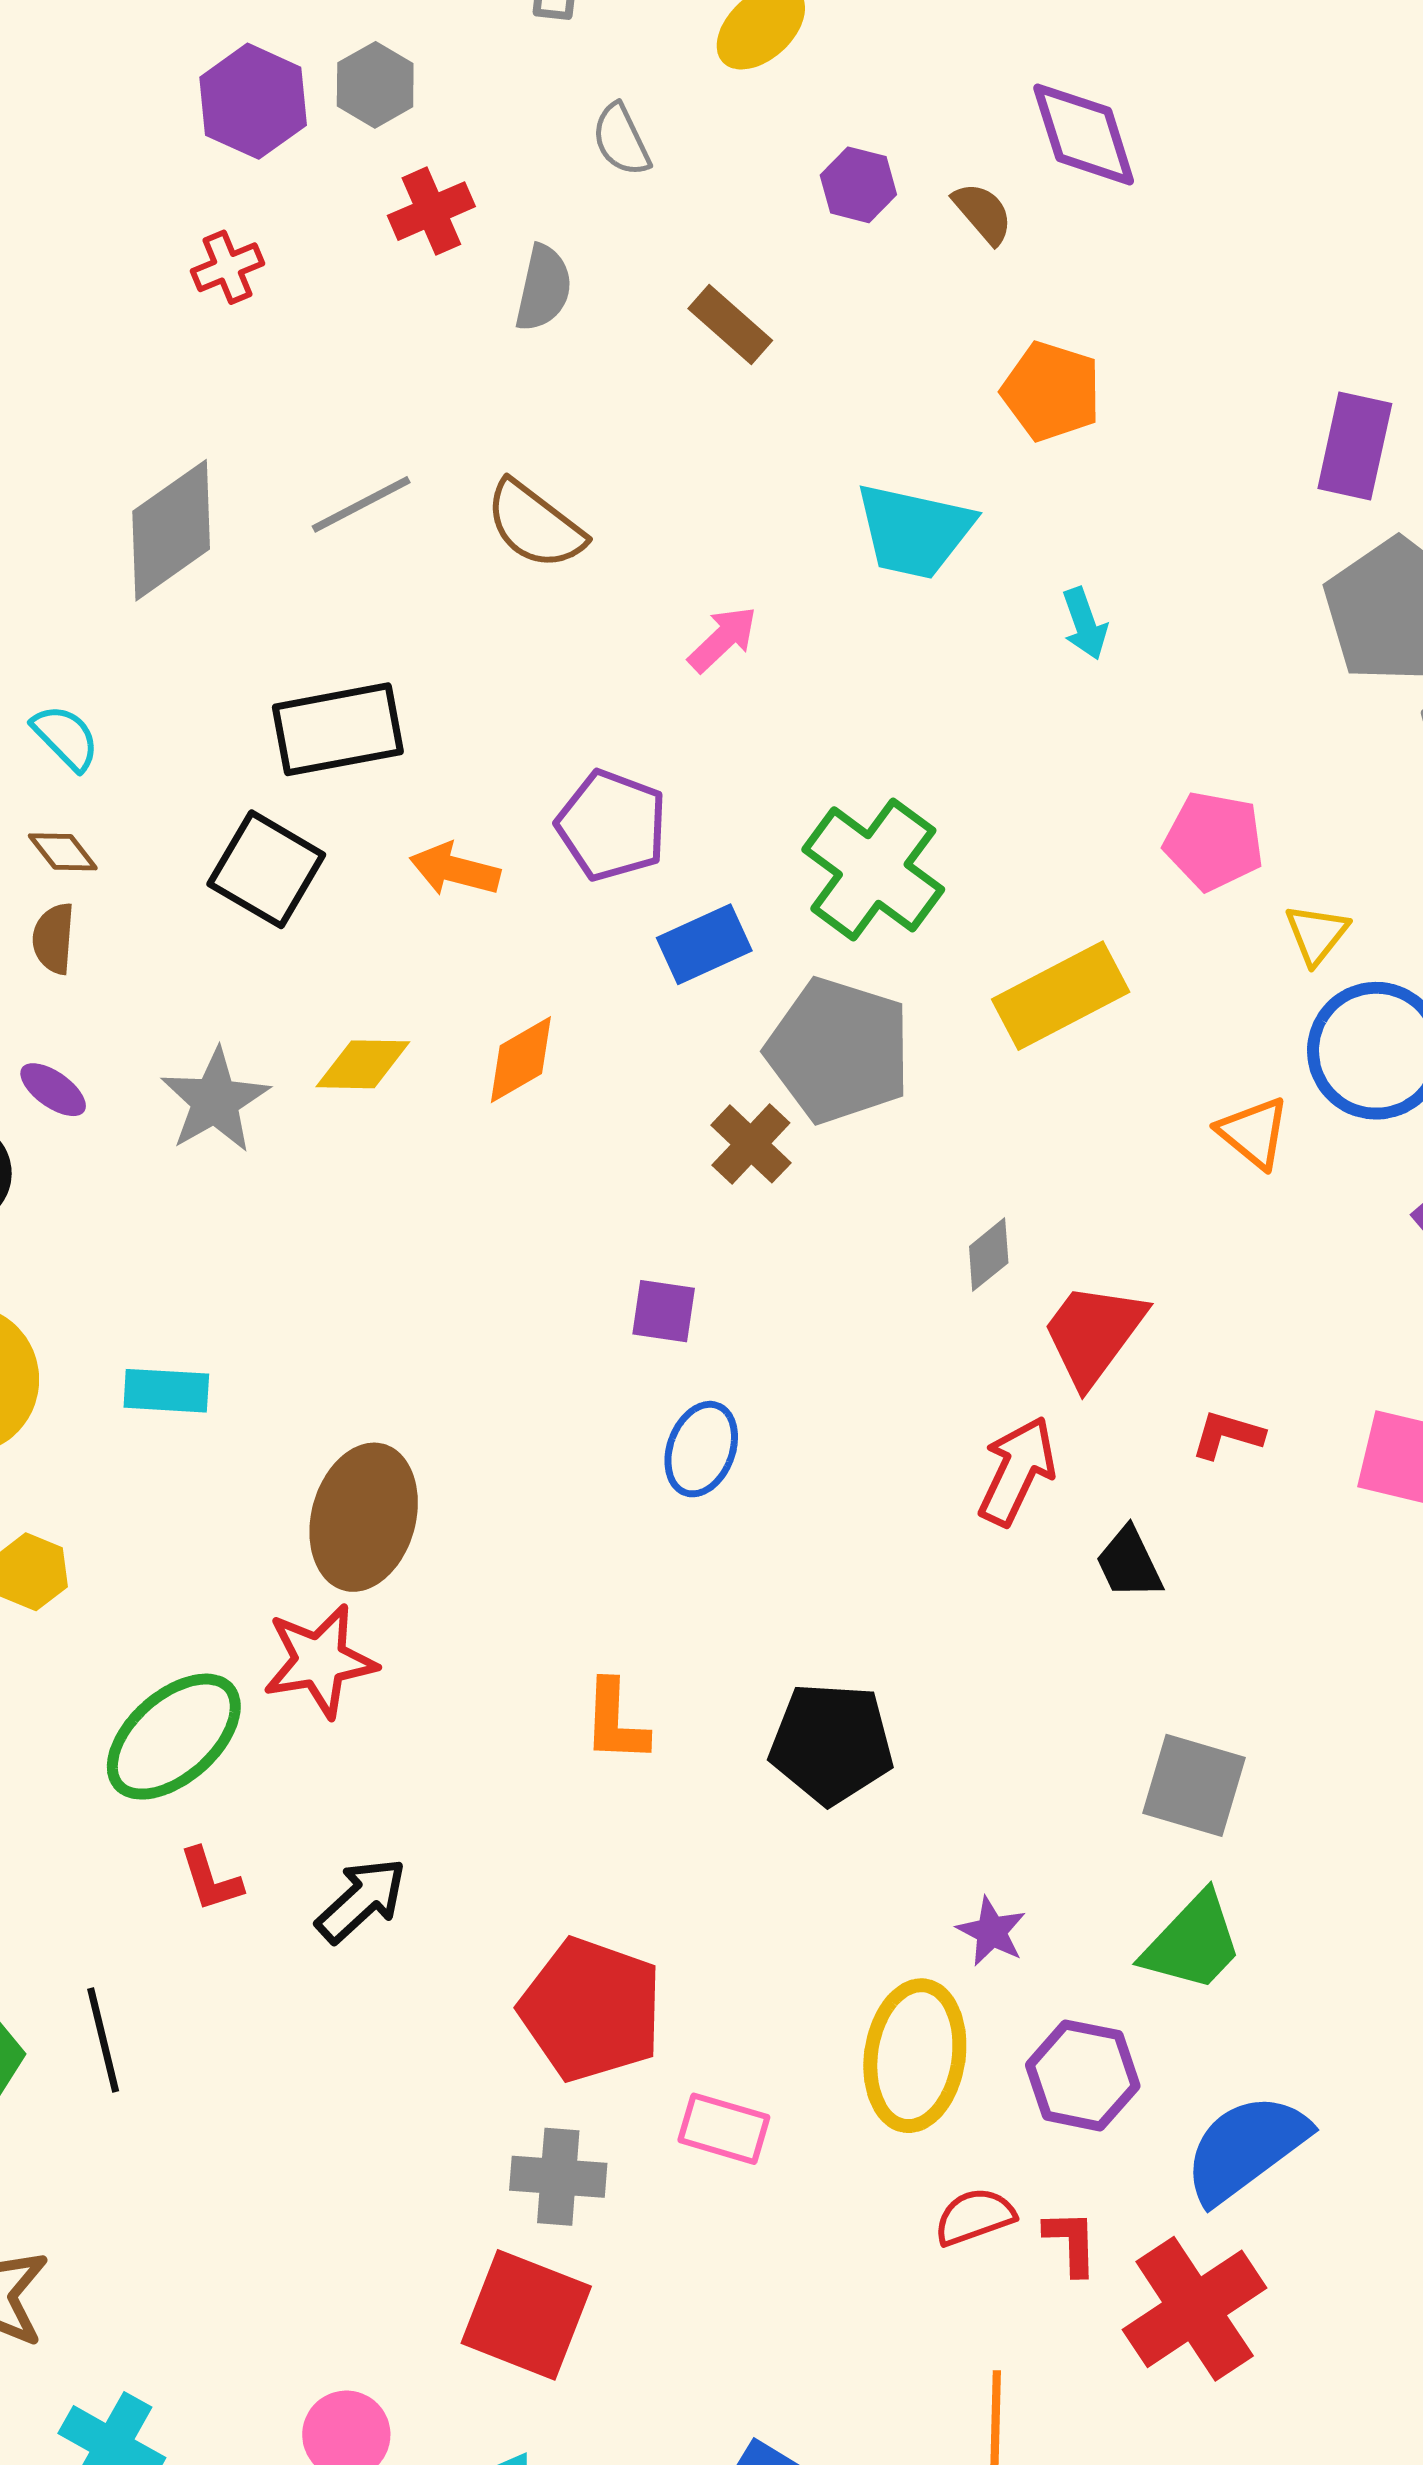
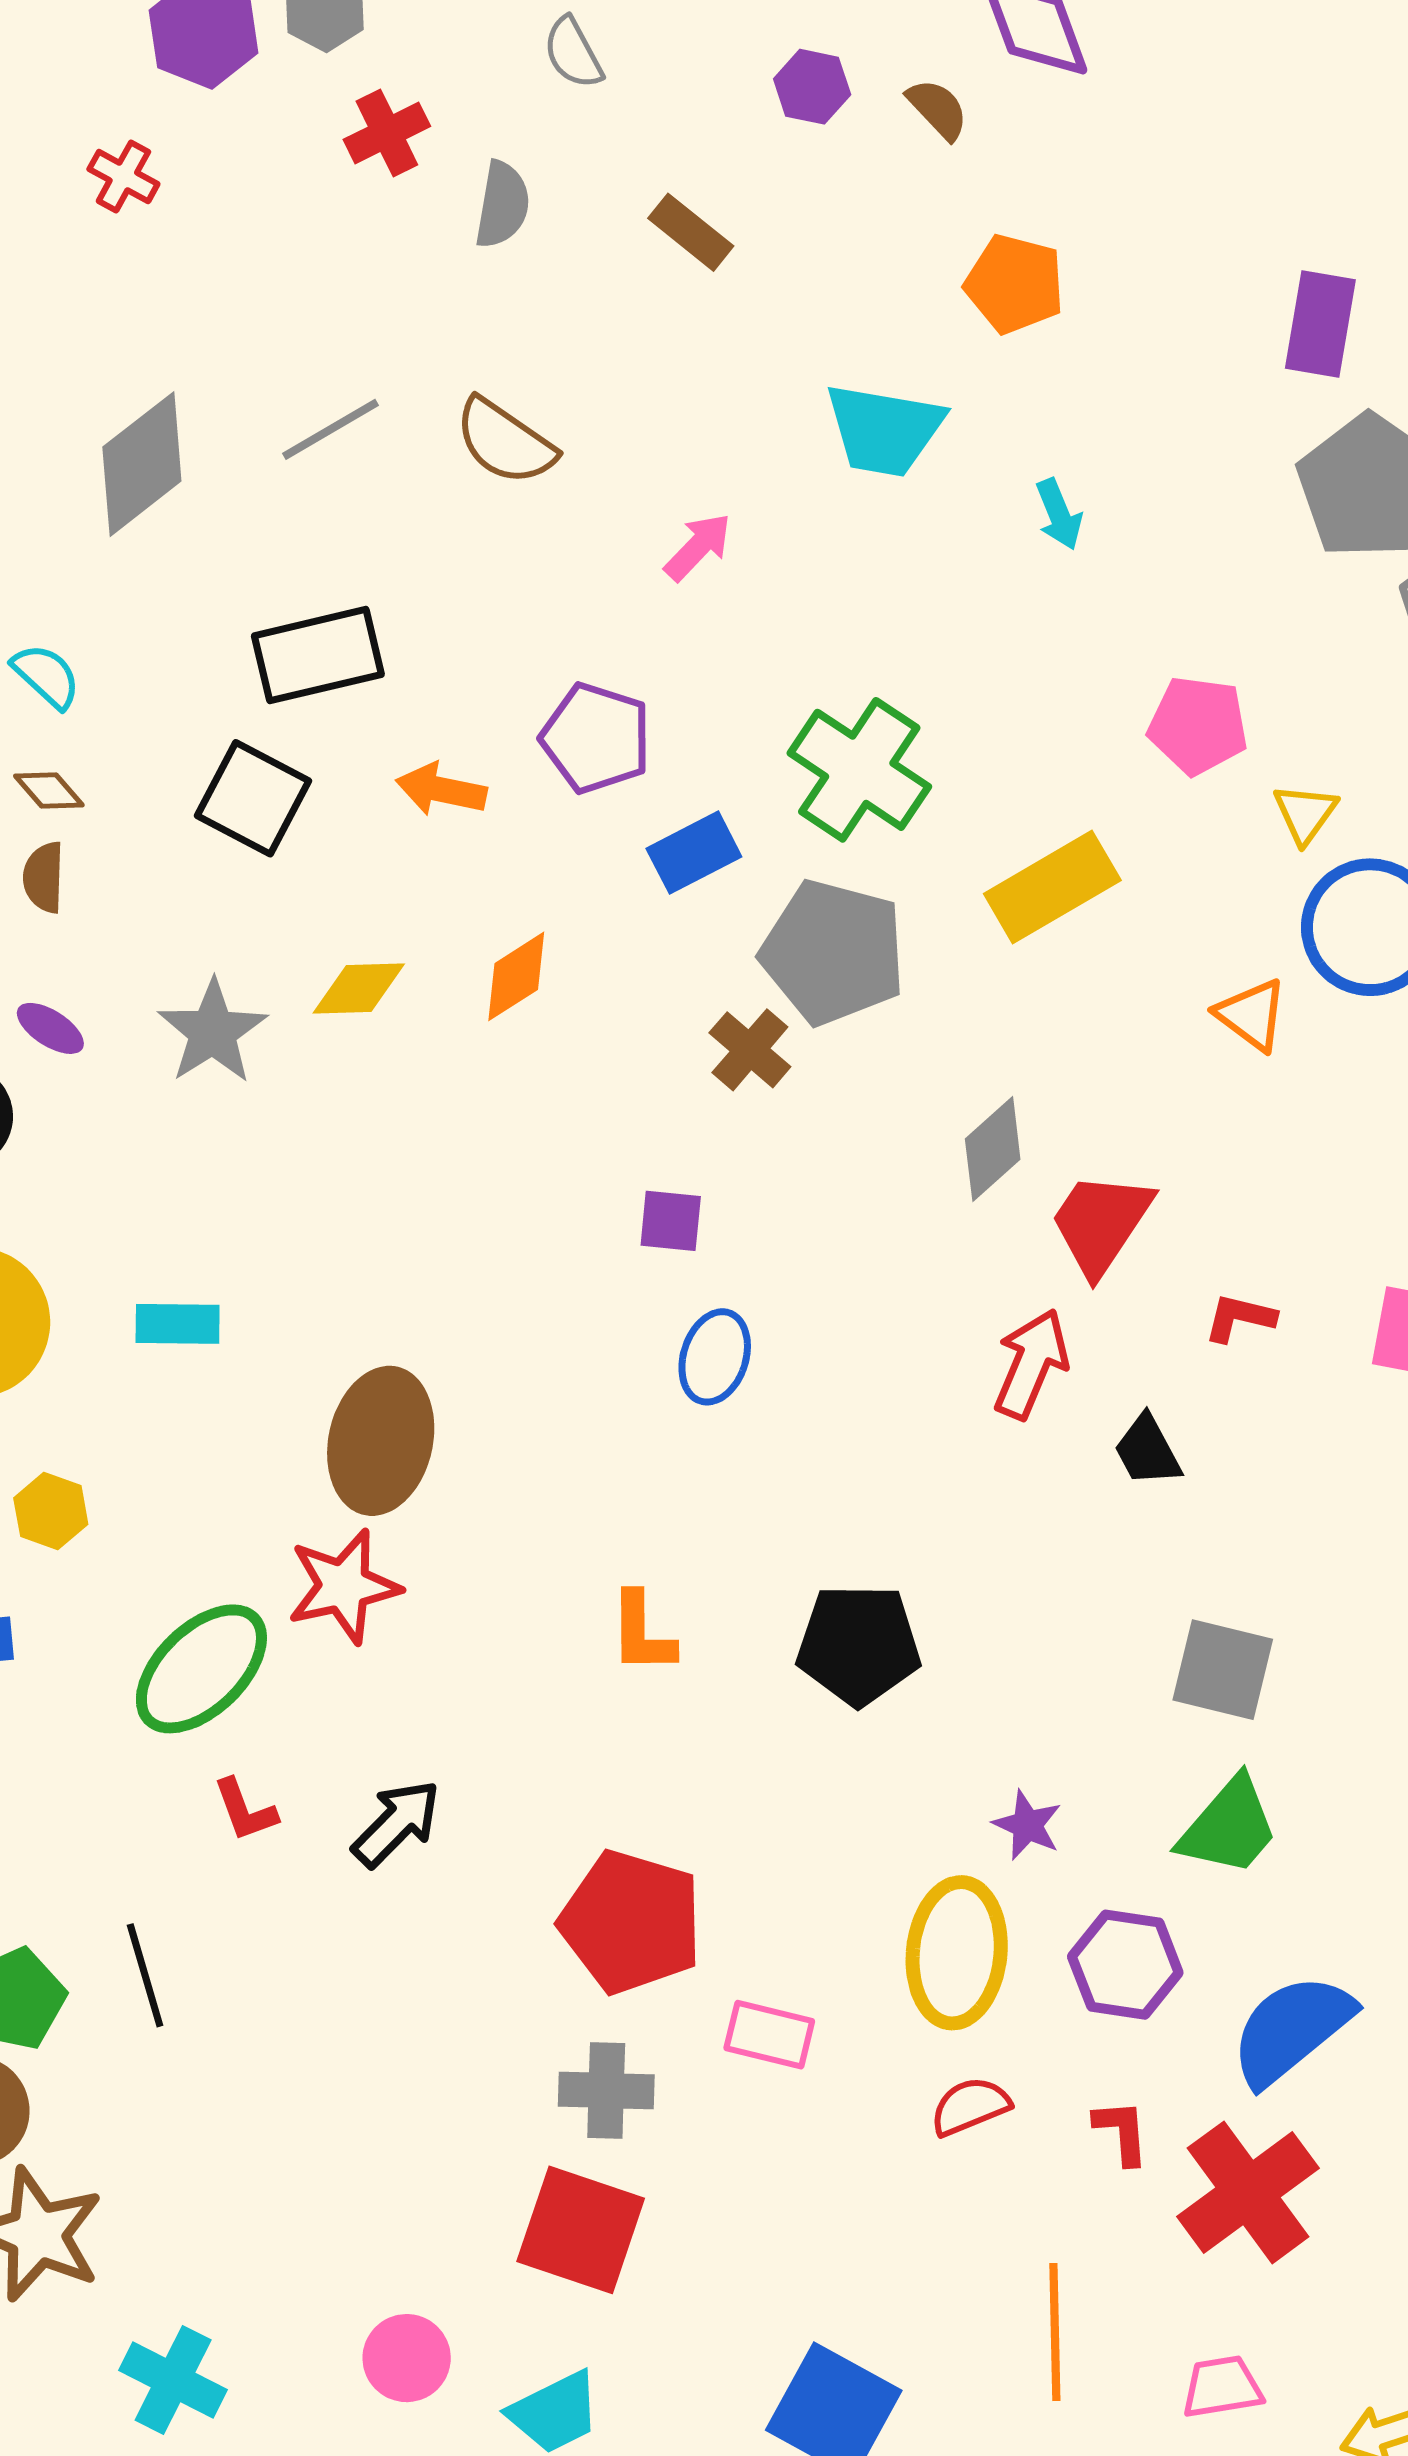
red cross: (227, 267) -> (123, 177), moved, turned -36
gray diamond: (989, 1255) -> (993, 1149), size x1.4
red semicircle: (975, 2217) -> (970, 2106), moved

